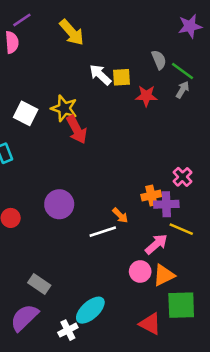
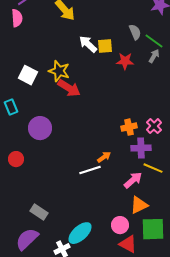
red arrow: (77, 130) -> (69, 88), turned -30
orange cross: (151, 196) -> (129, 127), moved
purple circle: (59, 204) -> (40, 128), moved
orange arrow: (120, 215) -> (104, 157), turned -80
pink circle: (140, 271) -> (120, 225), moved

